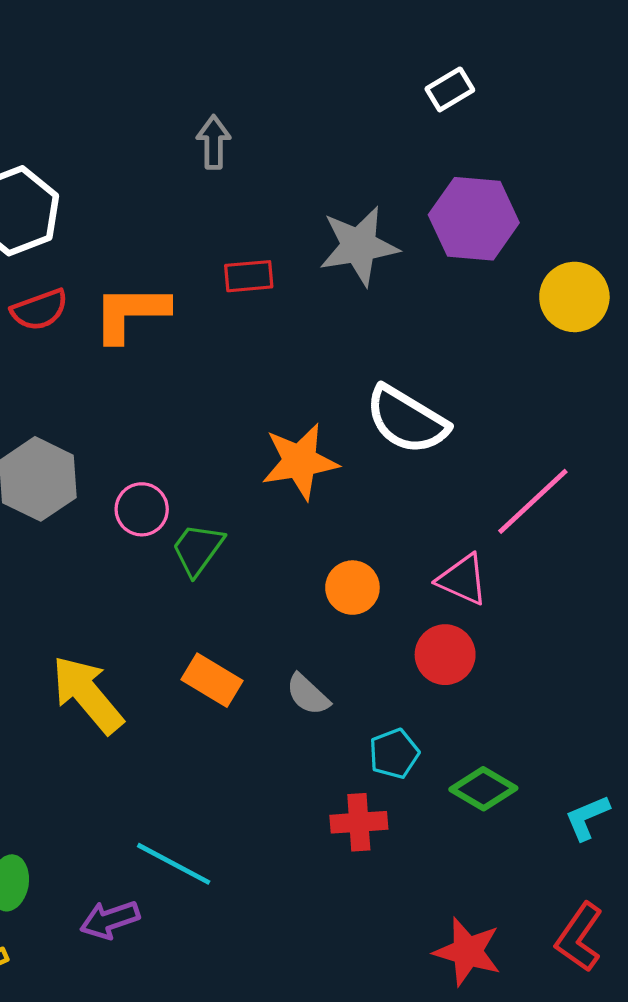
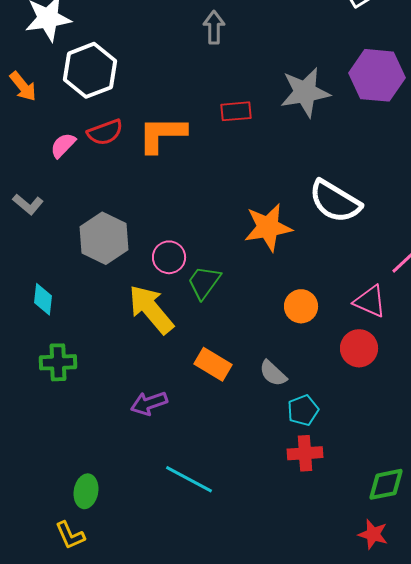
yellow arrow: (87, 695) -> (151, 309), moved
cyan pentagon: (394, 754) -> (303, 410), moved
green diamond: (483, 789) -> (386, 484), moved, turned -42
purple arrow: (110, 920) -> (149, 403), moved
red star: (467, 952) -> (373, 534), size x0.7

